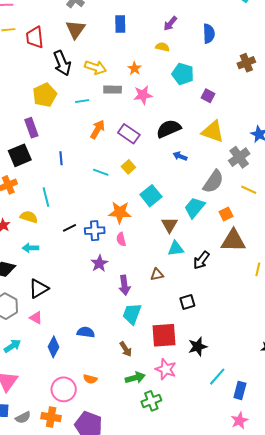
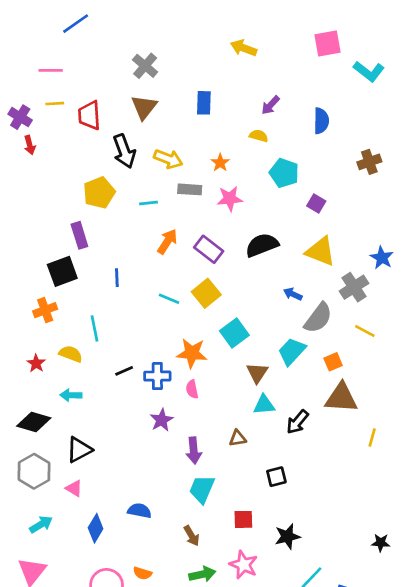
blue arrow: (180, 156) -> (293, 294), moved
yellow square: (128, 167) -> (206, 293), size x1.5
red square: (164, 335) -> (243, 519), size x0.6

